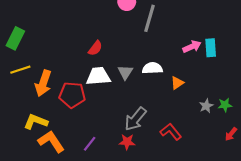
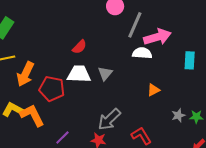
pink arrow: (192, 47) -> (157, 37), moved, size x1.5
white semicircle: (152, 68) -> (142, 53), moved
orange L-shape: (51, 141) -> (32, 115), moved

